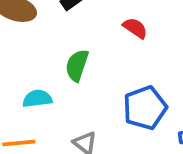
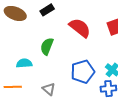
red semicircle: (135, 28) -> (80, 28), size x1.6

